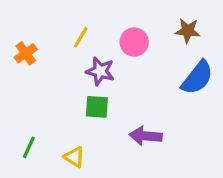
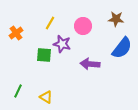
green square: (97, 107) -> (44, 55), moved
purple arrow: (146, 136) -> (90, 64), moved

